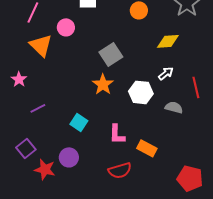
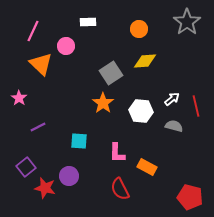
yellow diamond: (168, 41) -> (145, 61), moved
white arrow: (166, 73) -> (172, 99), moved
cyan square: (79, 122) -> (79, 141), turned -30
red semicircle: (120, 170) -> (120, 189), turned 80

